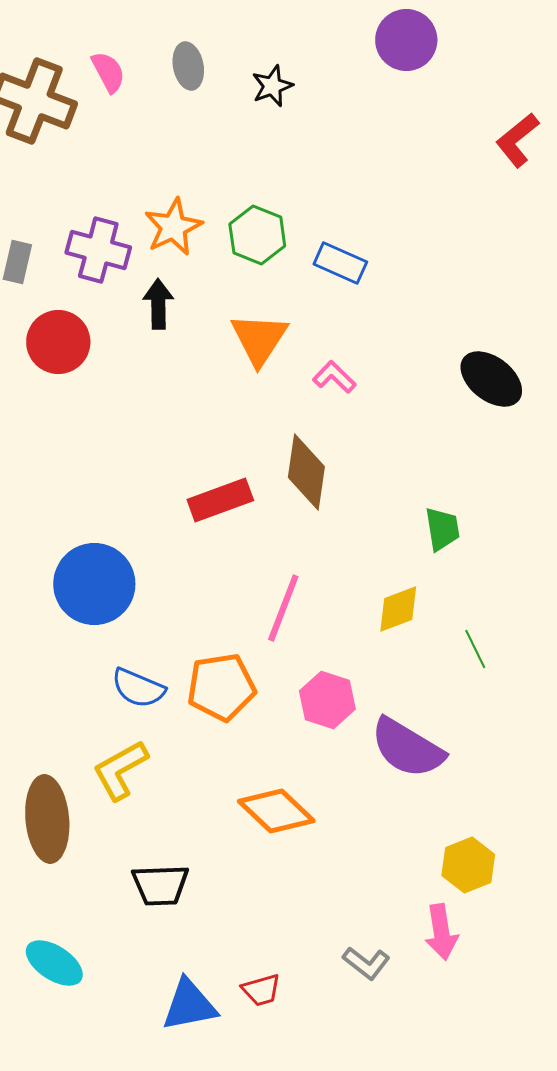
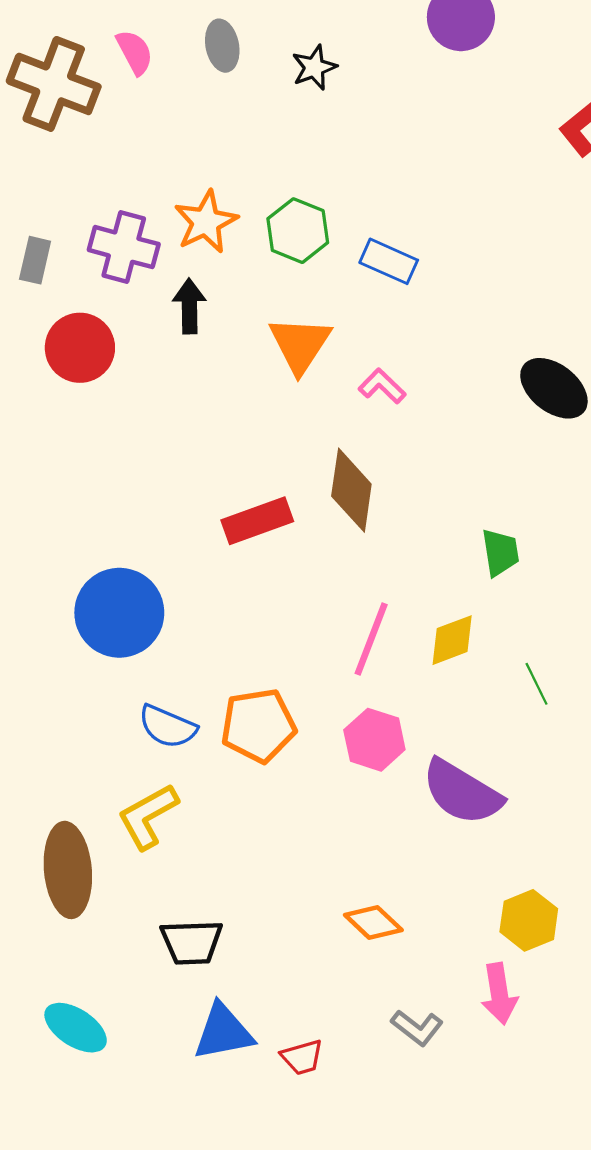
pink line: (283, 608) -> (371, 639), moved
orange diamond: (276, 811) -> (373, 923), moved, size x0.7
blue triangle: (189, 1005) -> (223, 1032), moved

